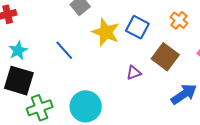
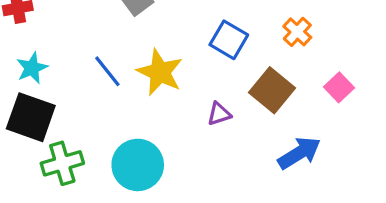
yellow star: (106, 32) -> (160, 72), moved

